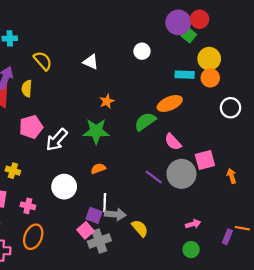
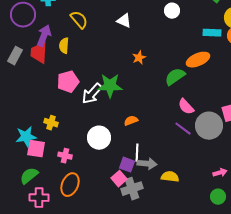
green star: (96, 131) -> (110, 86), moved
pink semicircle: (173, 142) -> (186, 107), moved
yellow semicircle: (140, 228) -> (170, 177), turned -42

